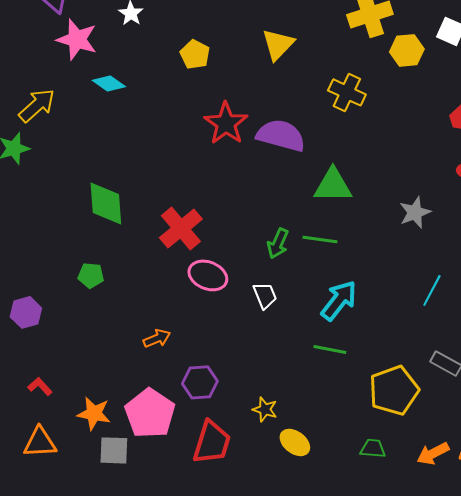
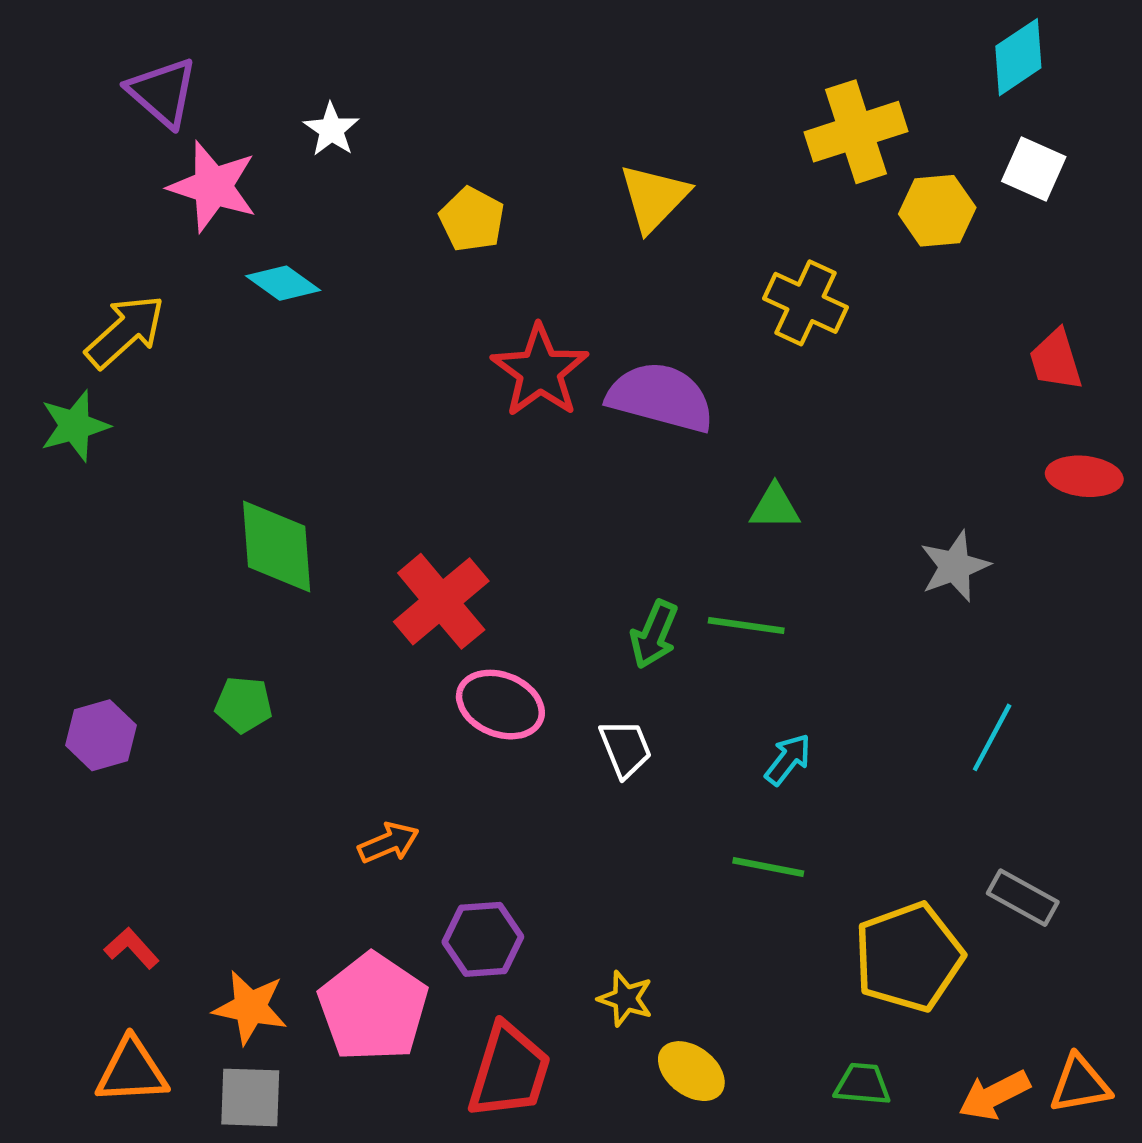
green triangle: (333, 185) -> (775, 507), size x0.6
cyan arrow: (339, 300) -> (788, 759), size x0.6
purple hexagon: (26, 312) -> (101, 735), moved
gray square: (114, 450) -> (250, 1097), moved

